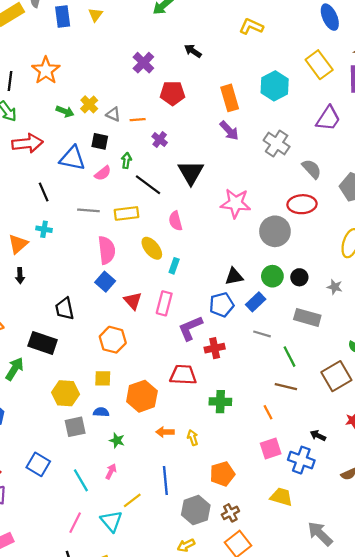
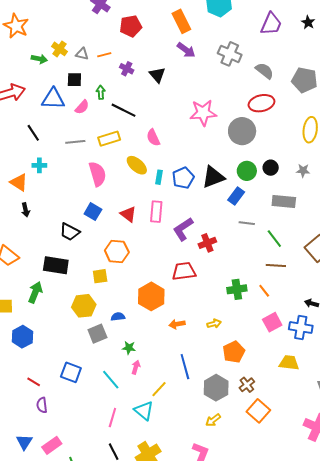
black triangle: (191, 173) -> (157, 75), moved, size x0.7
orange triangle: (18, 244) -> (19, 182), turned -36
black triangle: (234, 276) -> (213, 177), size x1.4
blue square: (105, 282) -> (93, 212), moved
blue pentagon: (222, 305) -> (183, 178), moved
black trapezoid: (65, 309) -> (70, 232), turned -40
yellow square: (103, 378) -> (100, 276), moved
green cross: (220, 402) -> (237, 289), moved
yellow arrow: (193, 438) -> (214, 324), moved, turned 104
green star: (117, 440) -> (129, 348), moved

